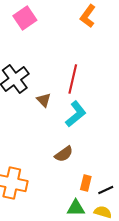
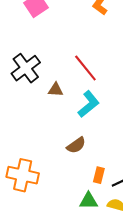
red line: (73, 79) -> (85, 68), turned -52
brown triangle: (44, 100) -> (56, 90), turned -42

